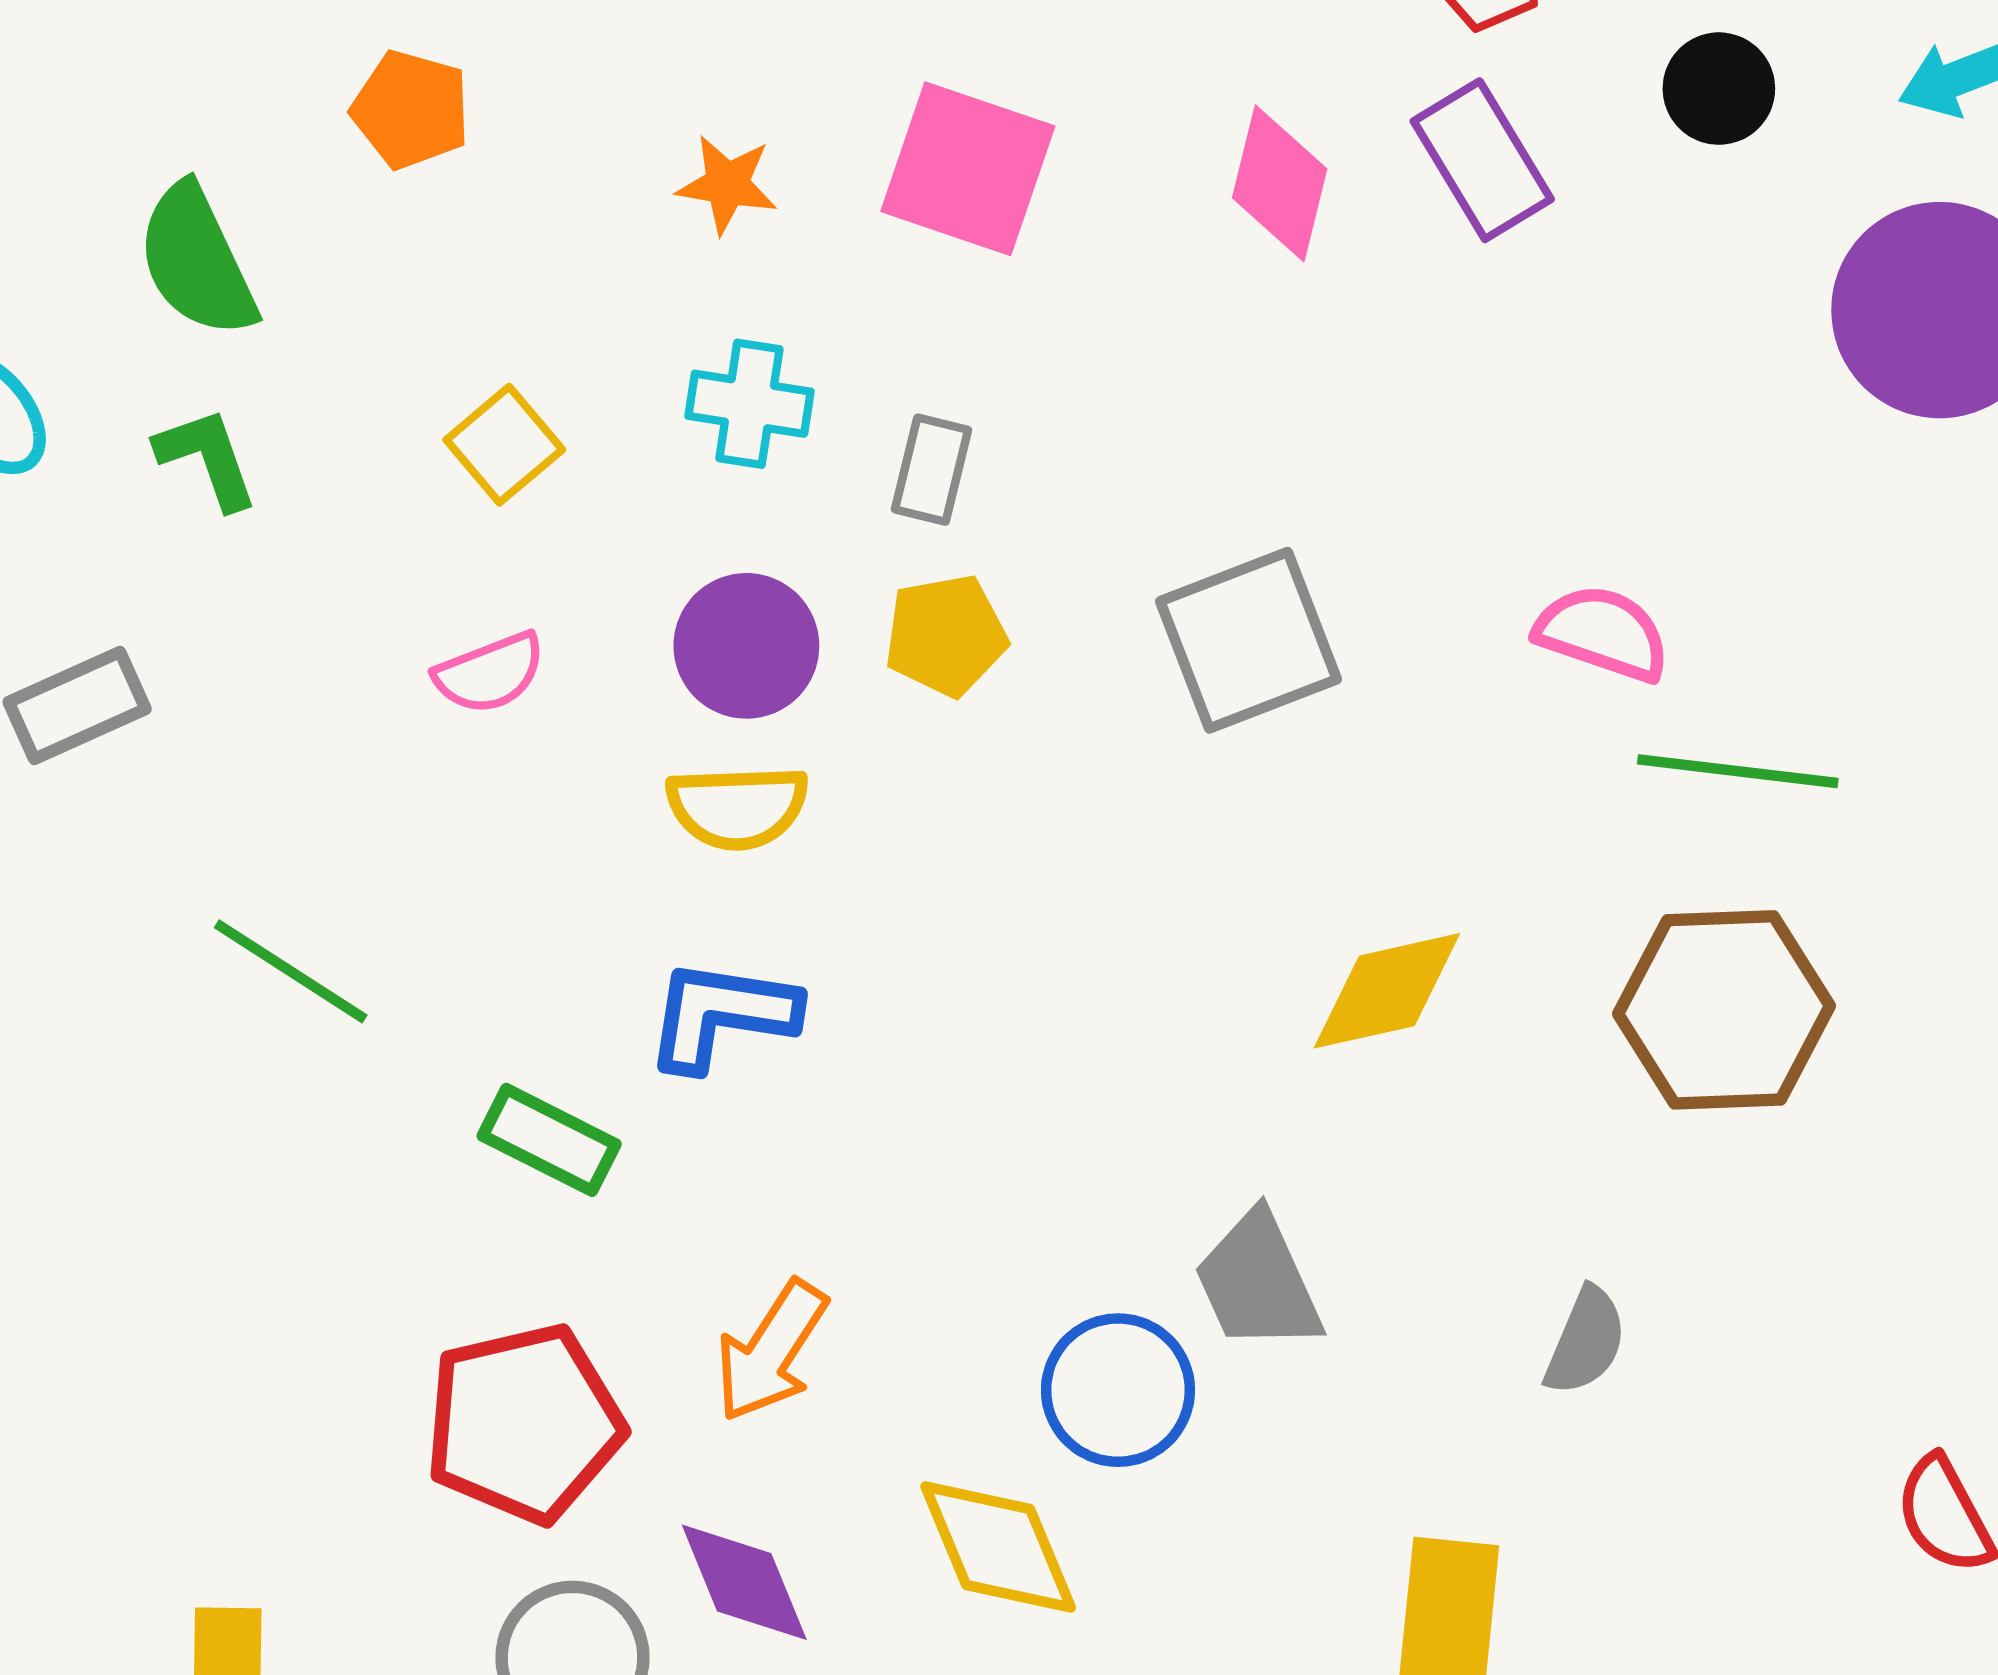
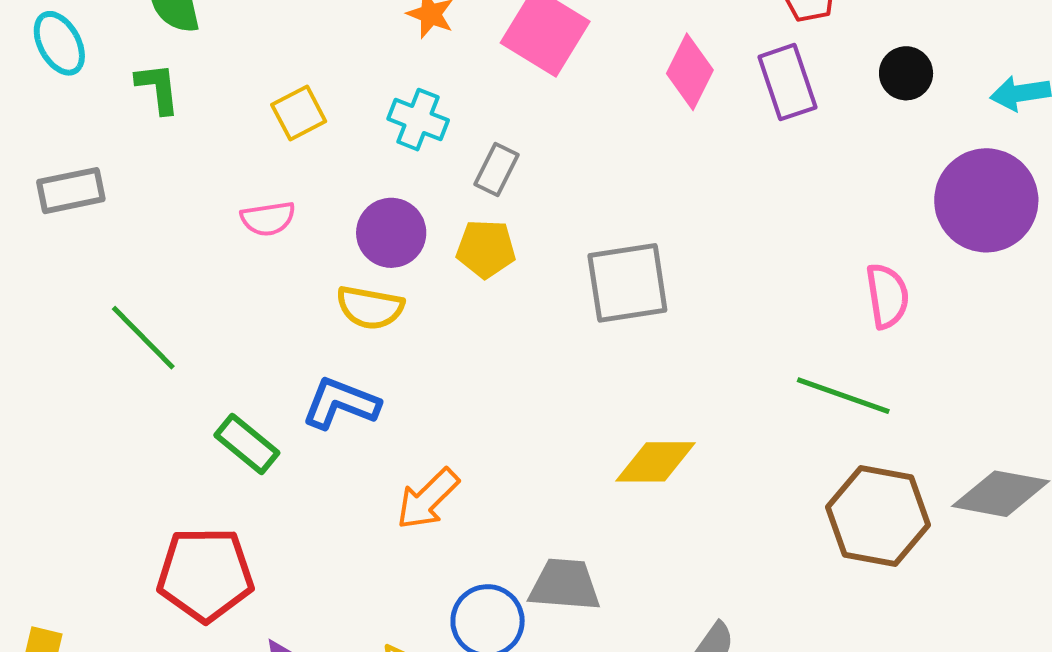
pink semicircle: (1602, 633) -> (887, 296), moved, turned 50
brown hexagon: (1724, 1010) -> (878, 516), moved
gray trapezoid: (1258, 1282) -> (565, 585), turned 106
orange arrow: (771, 1351) -> (428, 499), moved

